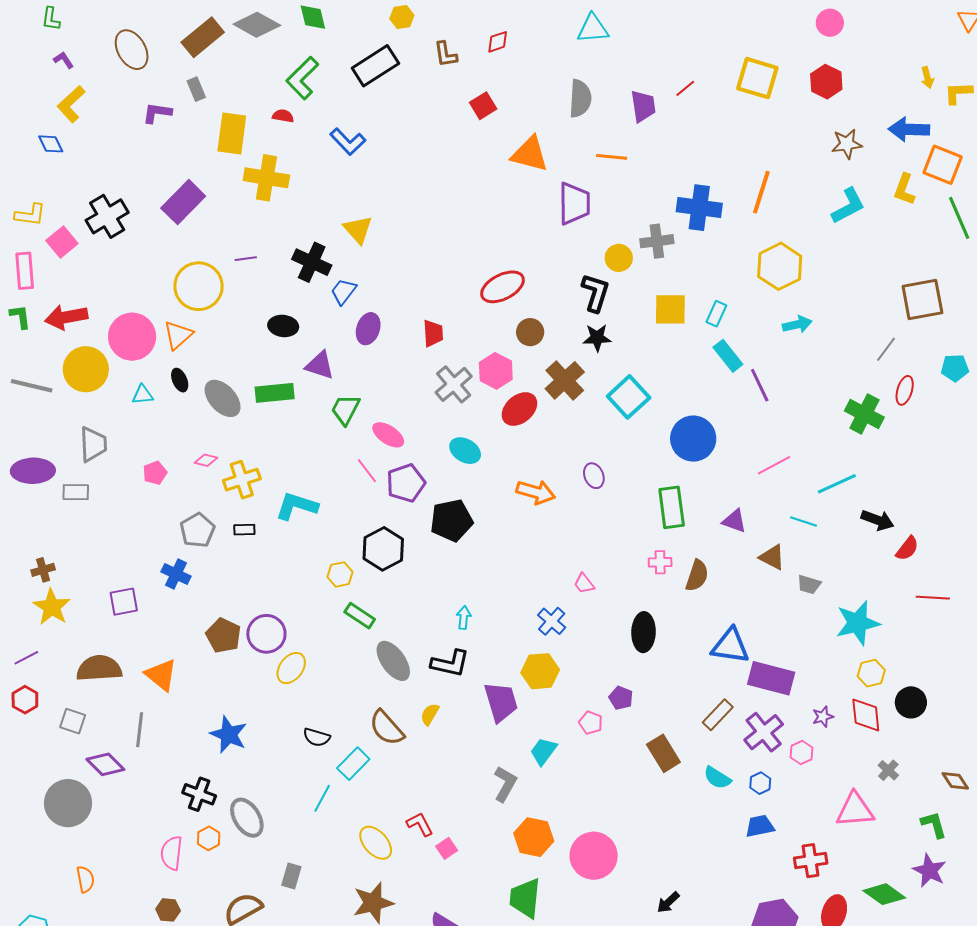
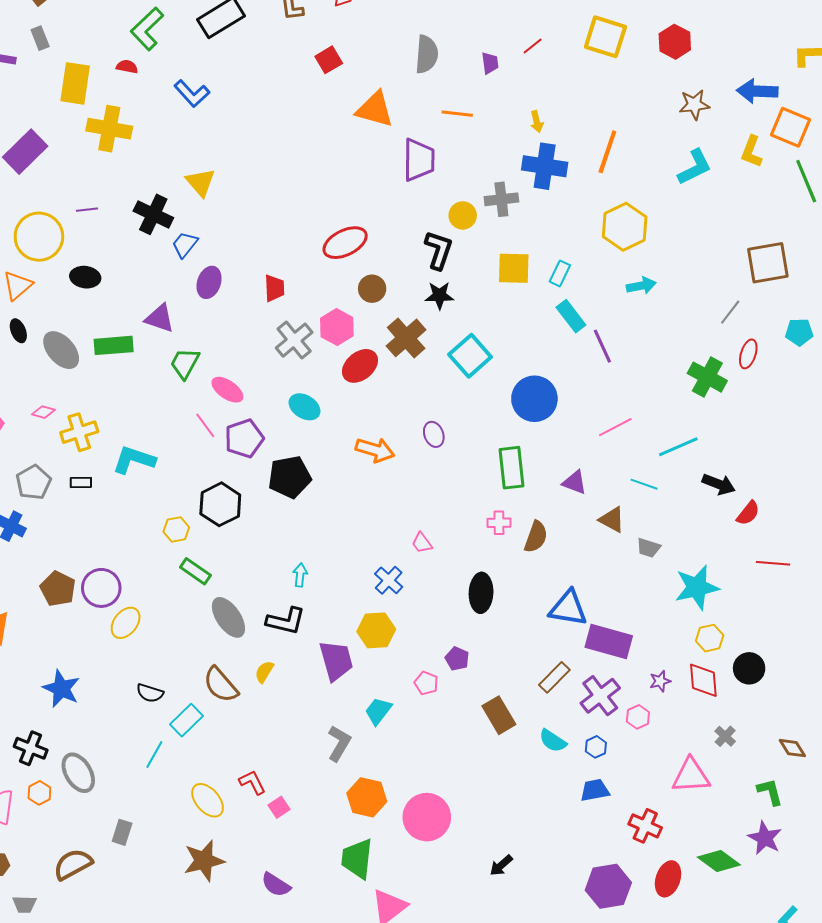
yellow arrow: (927, 78) -> (537, 122), moved
purple trapezoid: (643, 106) -> (490, 63), size x0.7
black ellipse: (283, 326) -> (85, 277), moved
red cross: (811, 861) -> (645, 826), turned 32

